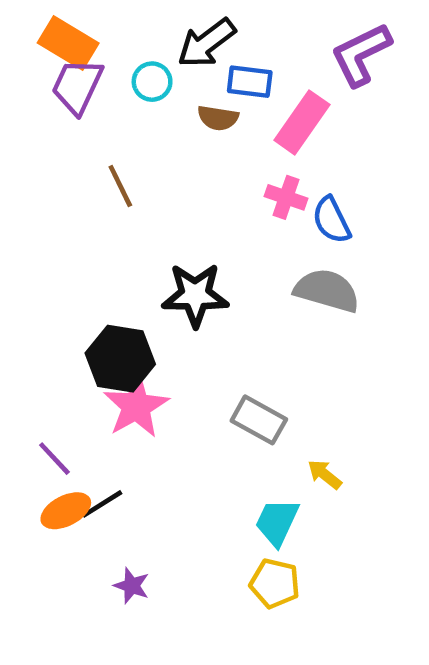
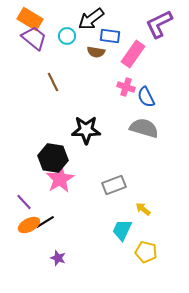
purple trapezoid: (77, 86) -> (34, 38), turned 104
gray rectangle: (259, 420) -> (114, 185), turned -50
yellow pentagon: (275, 583) -> (146, 252), moved

